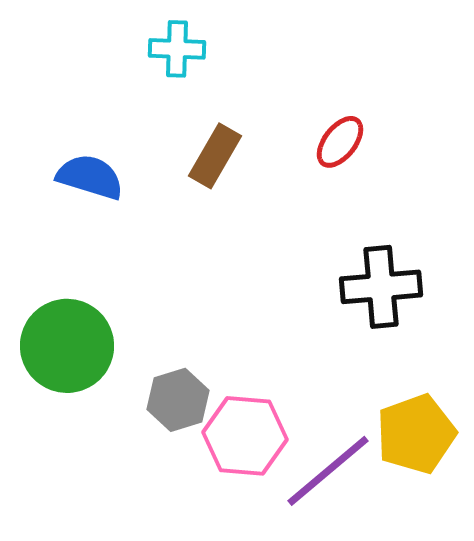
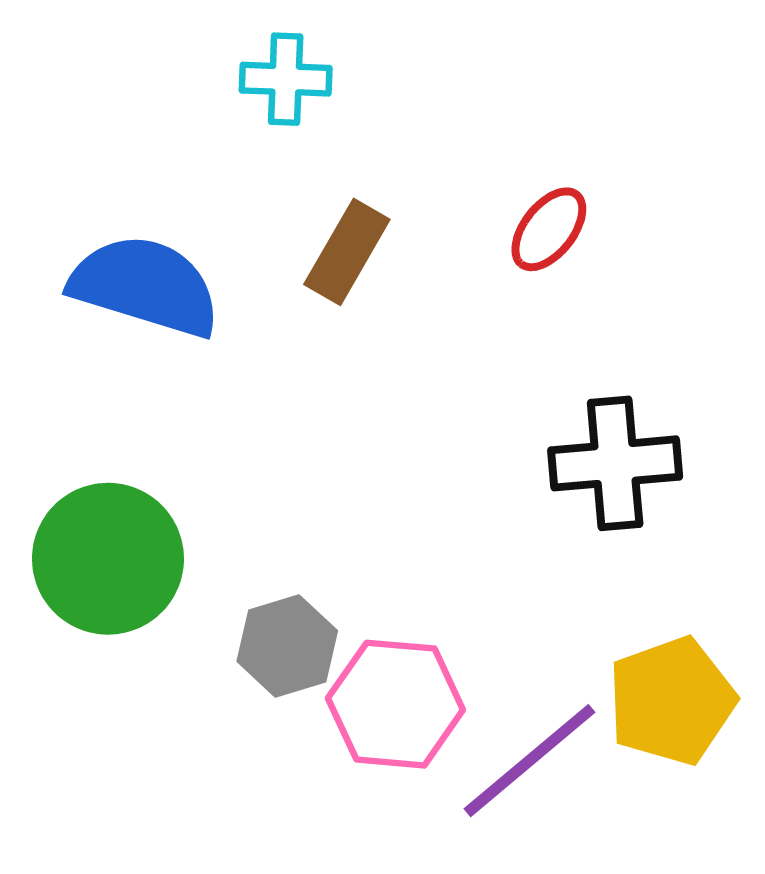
blue semicircle: (90, 177) -> (145, 286), size x1.4

